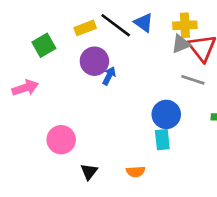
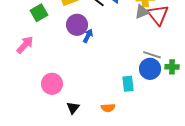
gray line: (193, 80) -> (152, 55), moved
pink arrow: (25, 88) -> (25, 45), turned -30
blue circle: (166, 114) -> (150, 69), moved

